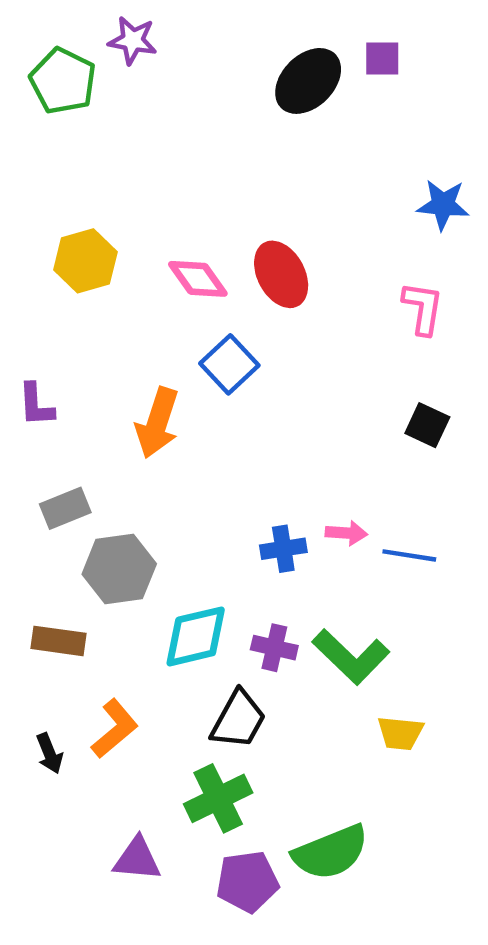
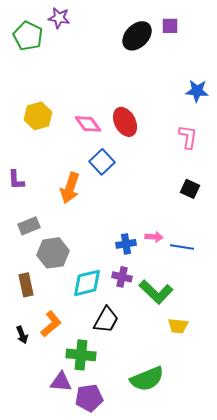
brown rectangle: (58, 641) -> (26, 285), turned 70
purple cross: (274, 648) -> (122, 277), moved
green cross: (218, 798) -> (81, 355), moved, turned 32
purple pentagon: (247, 882) -> (89, 398), moved

